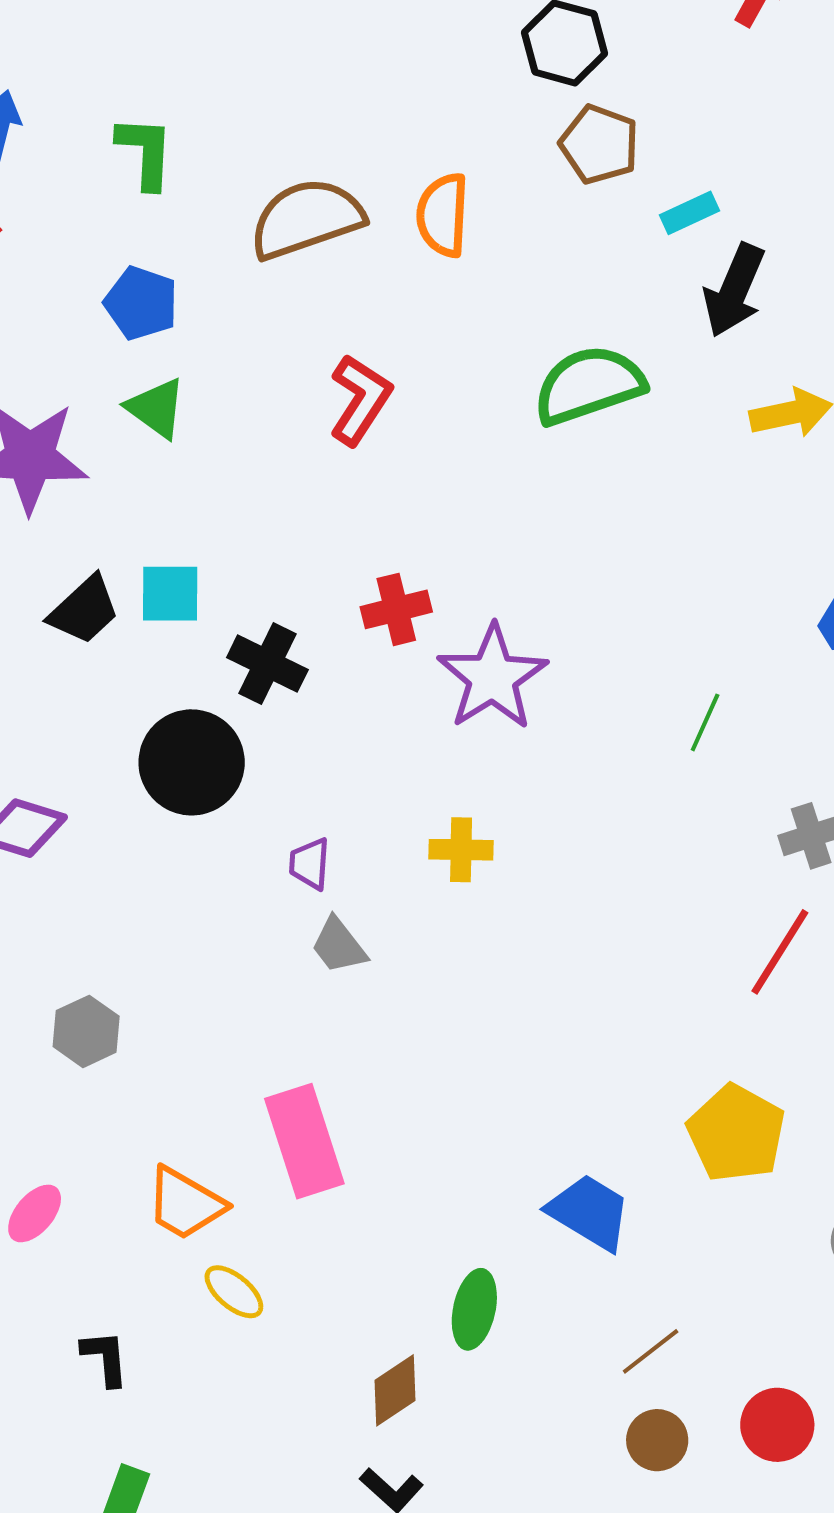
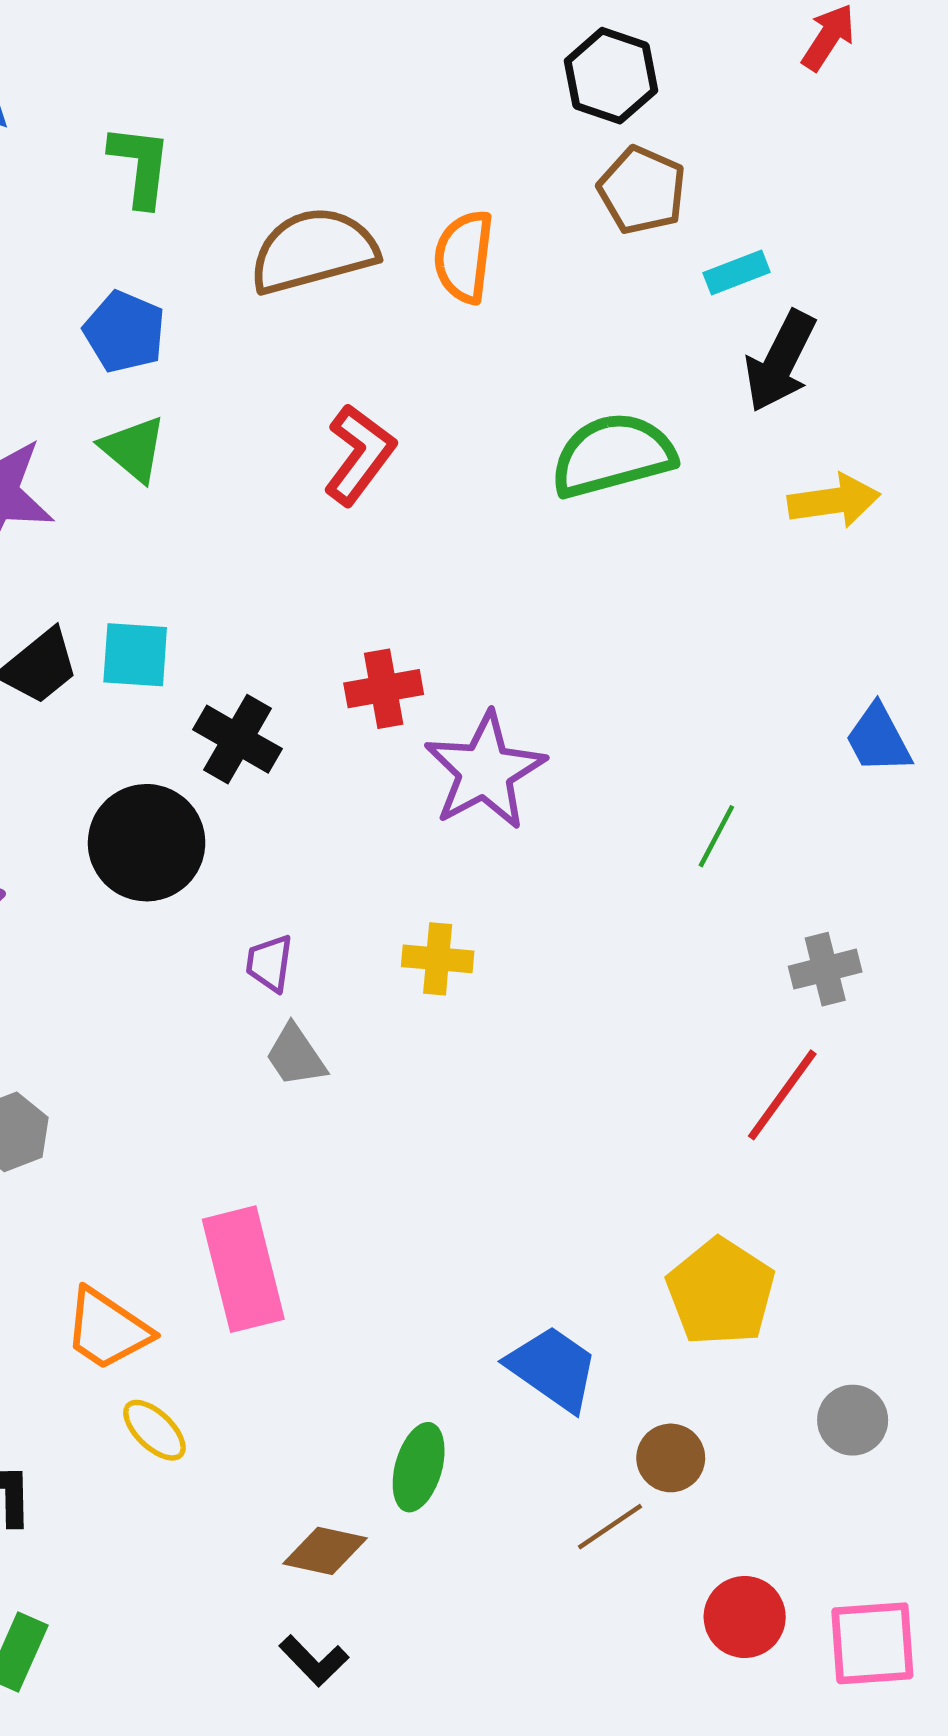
brown diamond: (395, 1390) -> (325, 1551), turned 42
brown circle: (657, 1440) -> (671, 1458), moved

